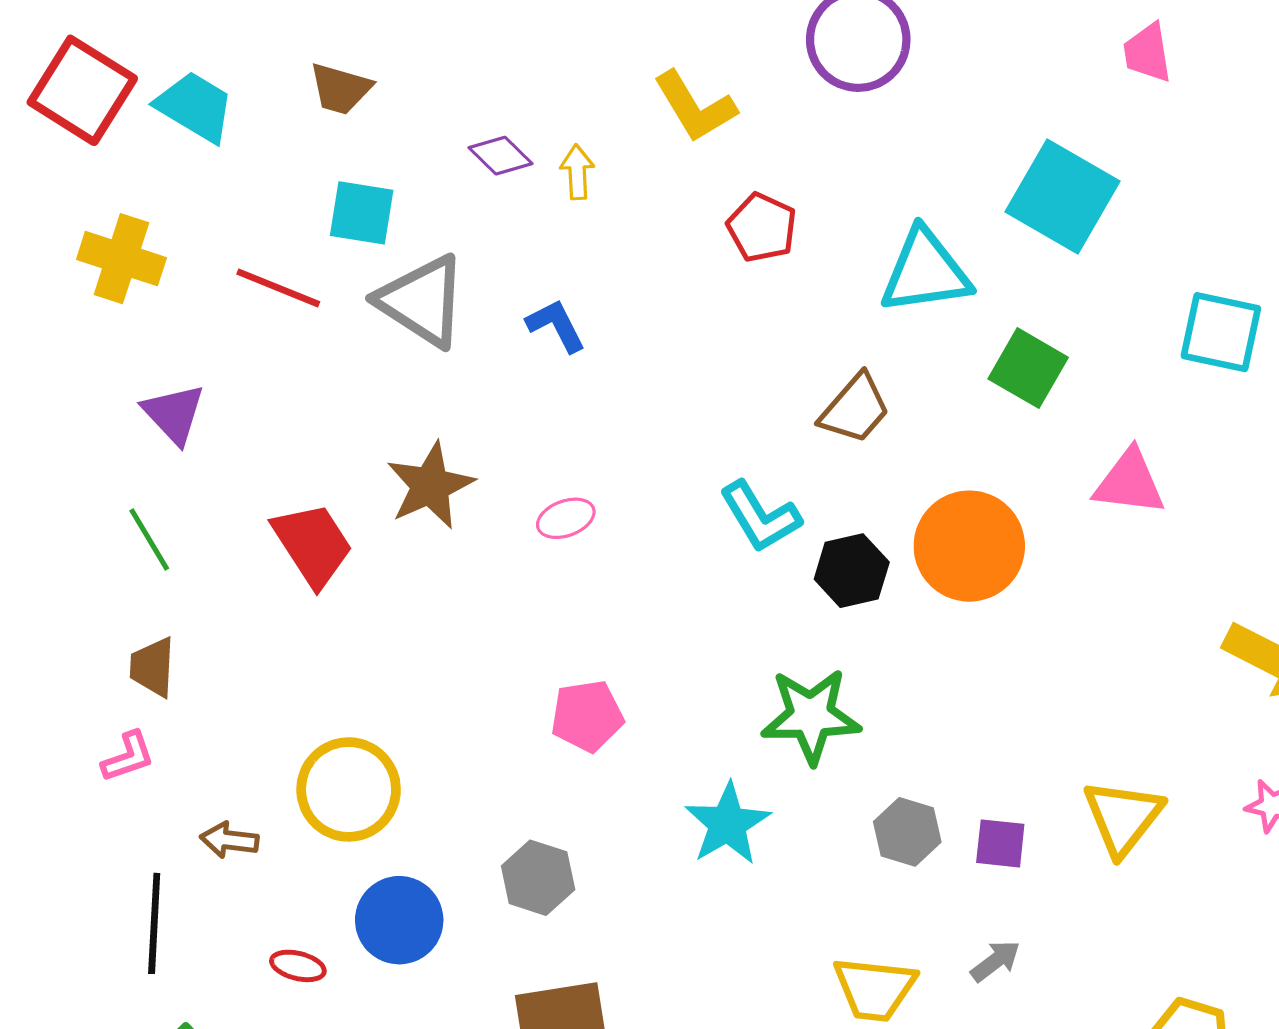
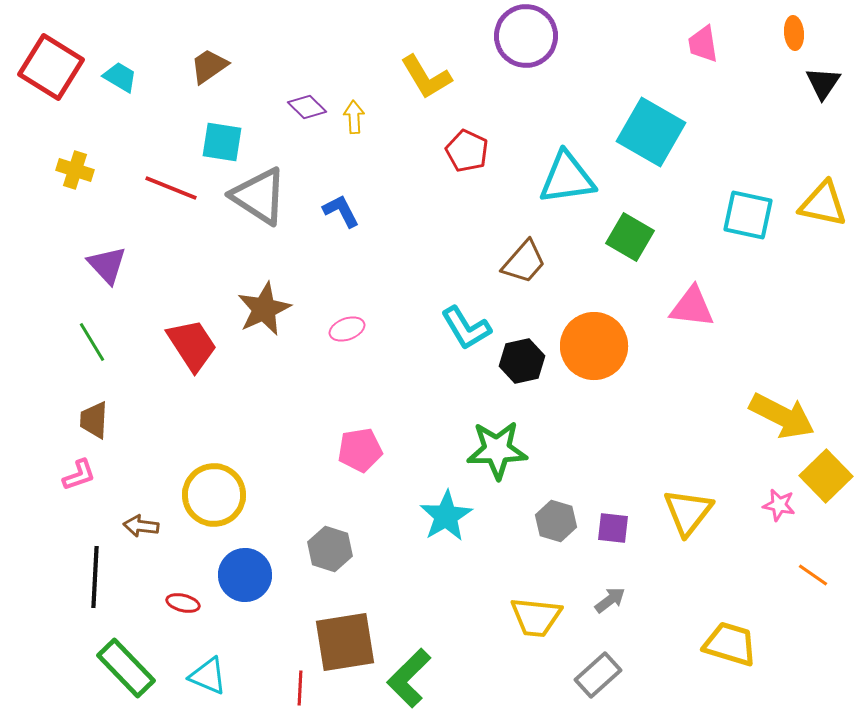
brown trapezoid: (340, 89) -> (209, 66), turned 129
cyan trapezoid: (195, 107) -> (120, 77), size x0.7
yellow cross: (121, 259) -> (75, 170), size x0.7

